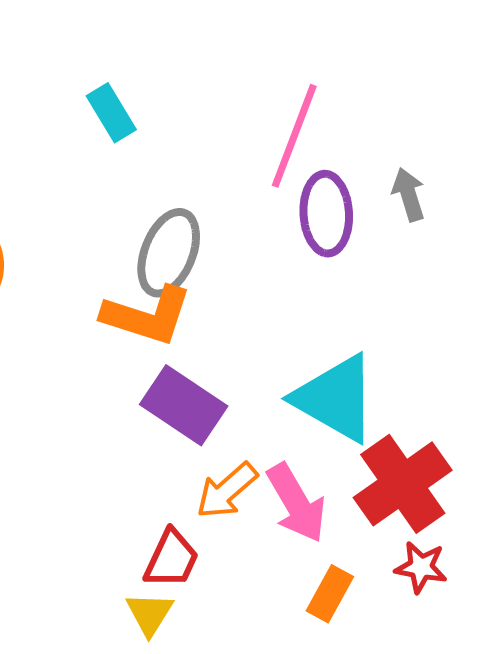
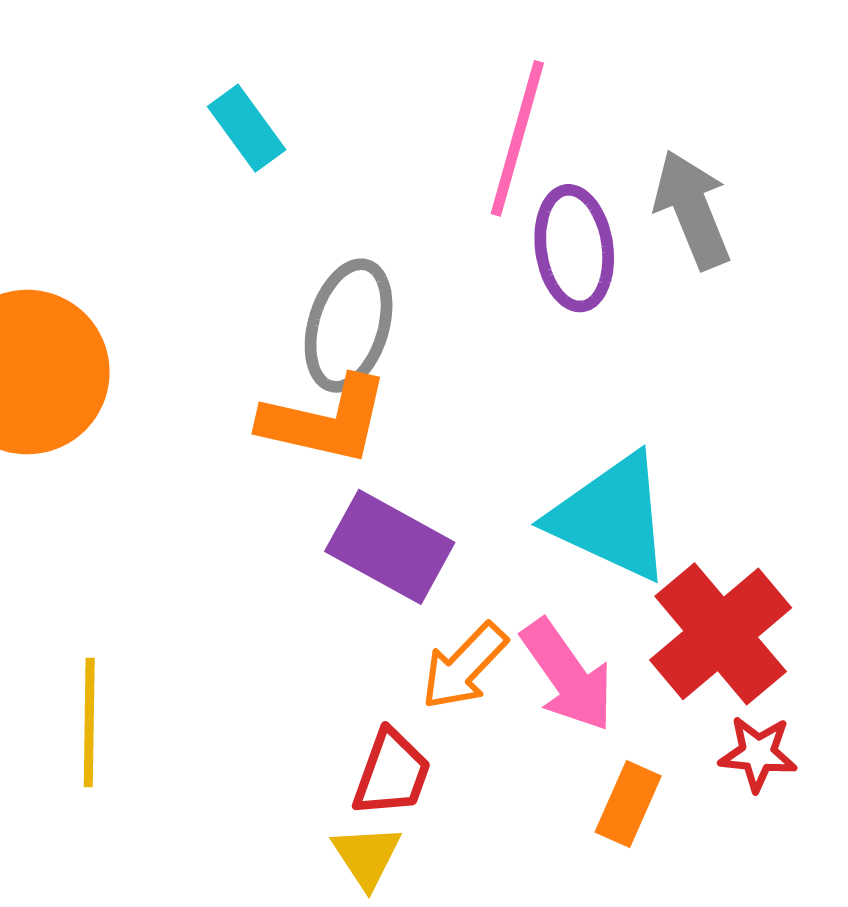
gray arrow: (409, 194) -> (692, 210), size x1.5

